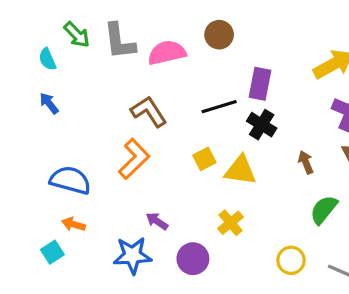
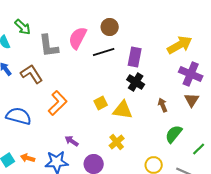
gray L-shape: (119, 41) -> (49, 46), moved
pink semicircle: (167, 53) -> (78, 38), turned -50
black line: (219, 107) -> (104, 52), moved
brown L-shape: (149, 112) -> (32, 74), moved
orange arrow: (74, 224) -> (28, 158), moved

